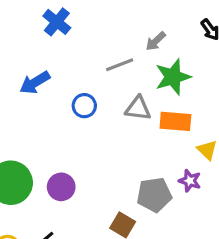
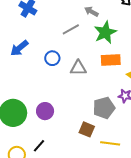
gray arrow: (156, 41) -> (91, 12), turned 80
gray triangle: (138, 108) -> (78, 68), moved

